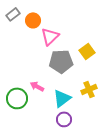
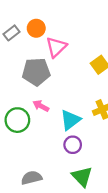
gray rectangle: (13, 14) -> (11, 33), moved
gray pentagon: (61, 61) -> (36, 72), moved

